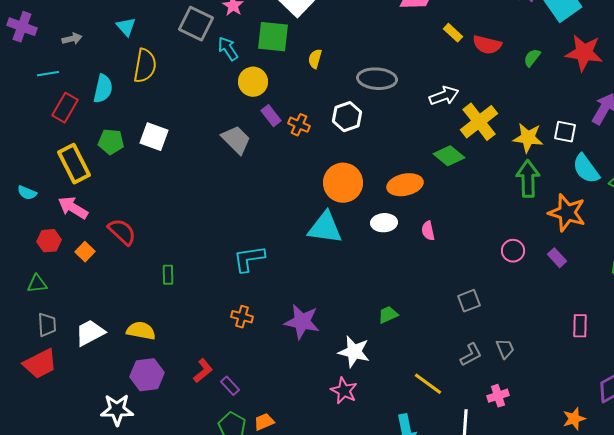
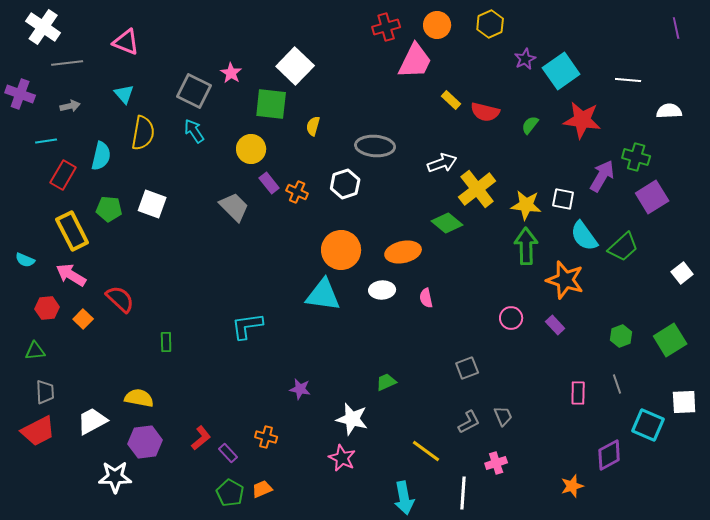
cyan arrow: (228, 49) -> (194, 131), moved
orange cross: (242, 317) -> (266, 437), moved
purple star: (302, 322) -> (300, 389), size x0.6
white trapezoid: (90, 333) -> (92, 421), moved

